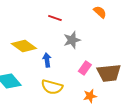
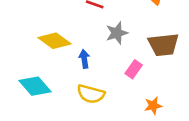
brown trapezoid: (109, 73) -> (163, 45), moved
orange star: (90, 96) -> (153, 106), moved

